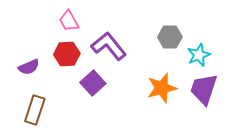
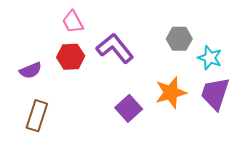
cyan star: (199, 55) -> (210, 58), turned -30
purple square: (93, 83) -> (129, 108), moved

